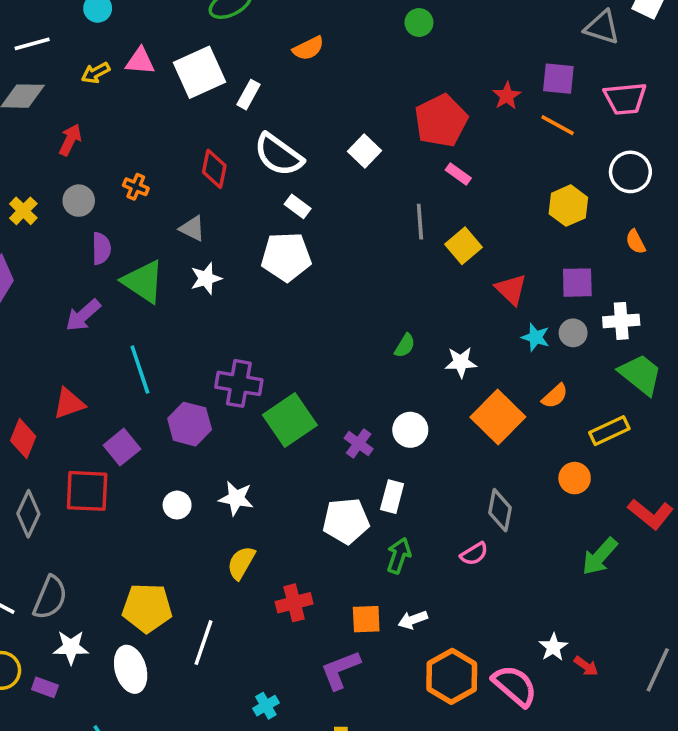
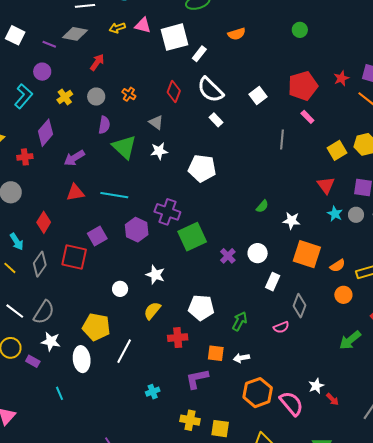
yellow square: (464, 246) -> (337, 150), moved
white pentagon: (286, 257) -> (202, 168), moved
purple arrow: (83, 315) -> (74, 158), moved
cyan line: (140, 370) -> (114, 195), turned -72
orange semicircle: (555, 396) -> (338, 266), moved
red triangle: (69, 403) -> (75, 193), moved
orange square: (498, 417) -> (307, 254), turned -36
white rectangle: (392, 497) -> (273, 282), moved
white circle: (177, 505) -> (120, 289), moved
white pentagon: (346, 521) -> (201, 308), moved

